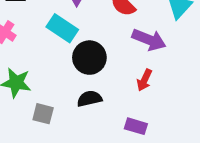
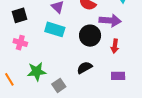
black circle: (89, 58) -> (90, 36), moved
gray square: (43, 114) -> (59, 85), turned -32

